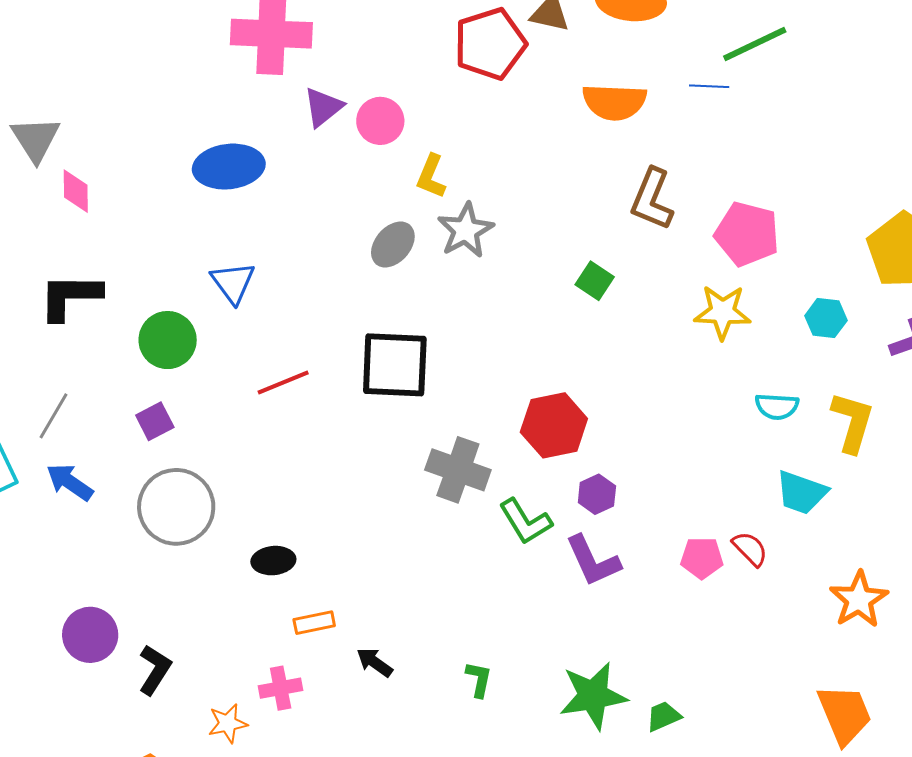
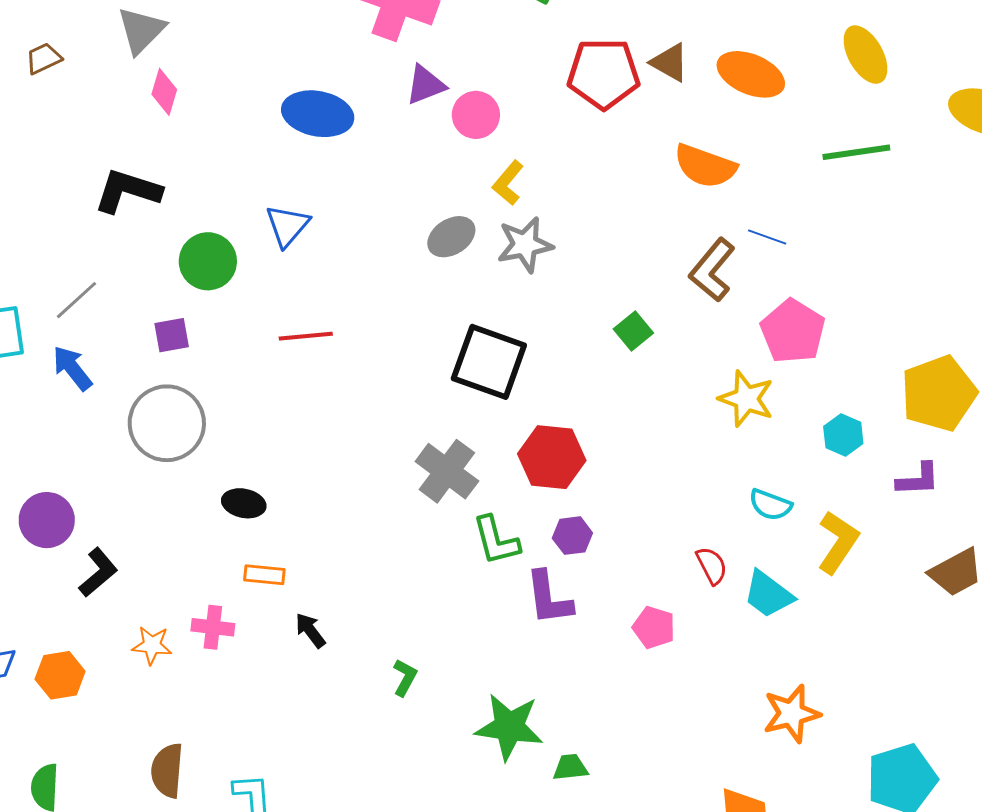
blue line: (709, 86) -> (767, 237), moved
black square: (395, 365) -> (489, 362), moved
red semicircle: (750, 549) -> (712, 566), moved

